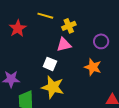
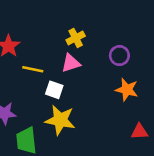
yellow line: (45, 16) -> (33, 69), moved
orange star: (93, 67) -> (127, 90), moved

